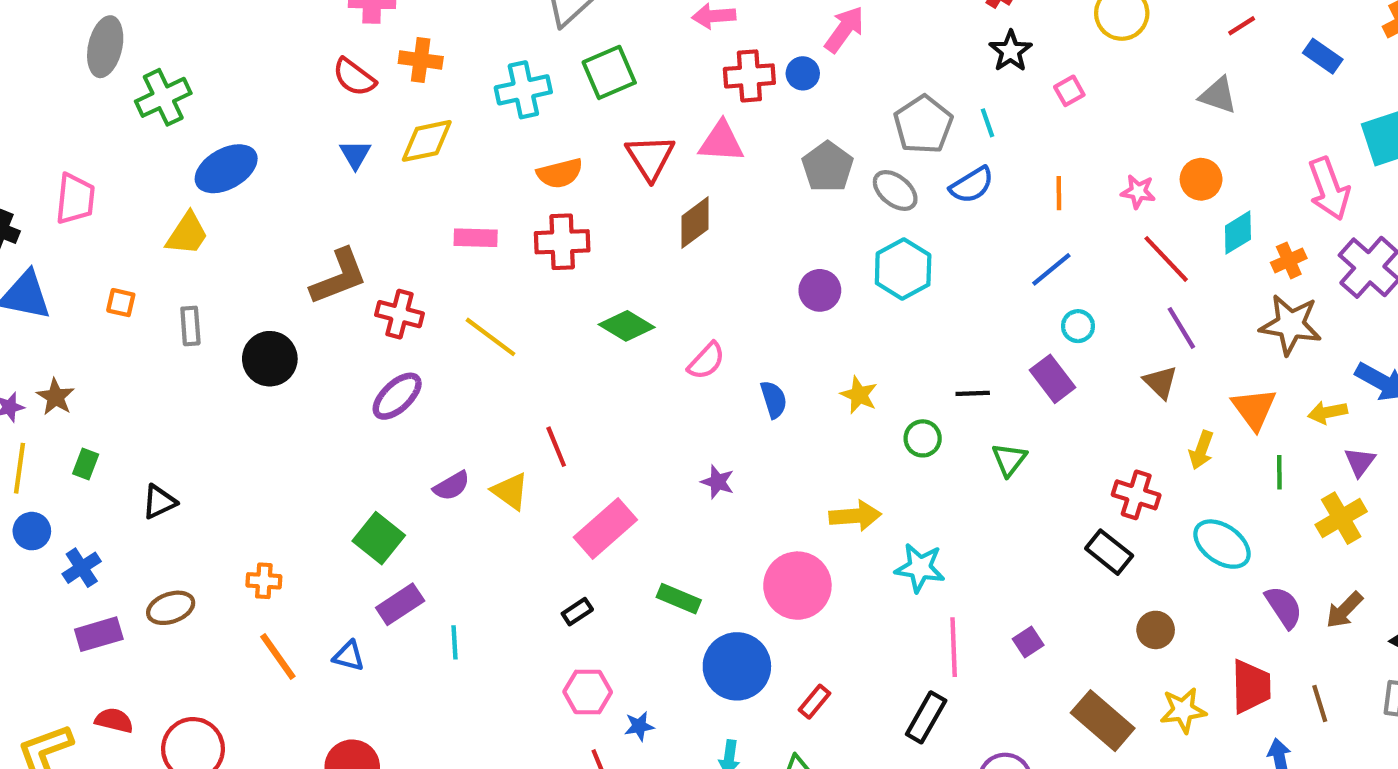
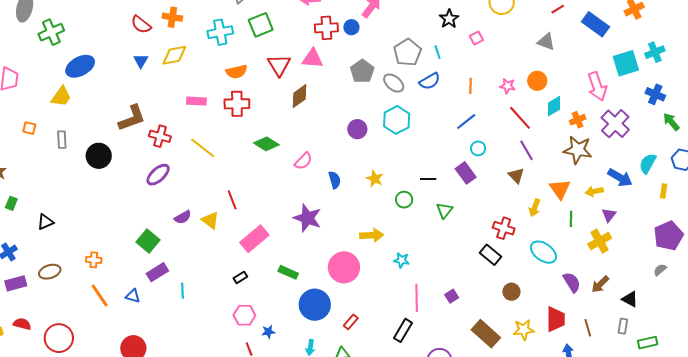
blue rectangle: (1323, 56) -> (596, 24), size x1.5
purple star: (718, 482) -> (307, 218), size x1.8
cyan star: (920, 568) -> (402, 260), size x0.7

